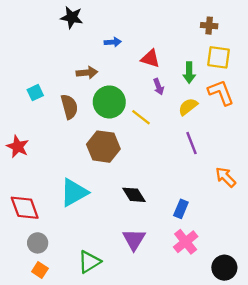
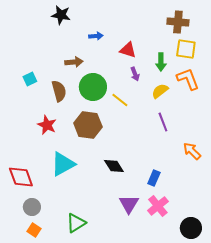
brown cross: (209, 26) -> (178, 22), size x1.5
red star: (18, 147) -> (47, 125), moved
purple triangle: (134, 239) -> (129, 204), moved

